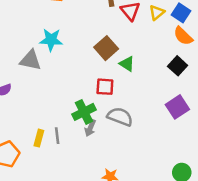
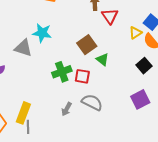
yellow triangle: (157, 13) -> (135, 33), moved
green cross: (84, 112) -> (62, 72), moved
gray line: (57, 136) -> (28, 127), moved
yellow rectangle: (39, 138) -> (23, 113), size x1.5

